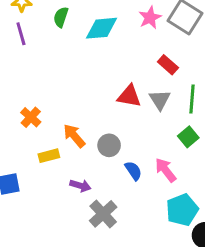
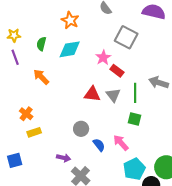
pink star: (150, 18) -> (103, 58), moved
orange arrow: (74, 136) -> (41, 77), moved
green square: (188, 137) -> (135, 119), turned -32
yellow rectangle: (49, 156) -> (34, 132), moved

